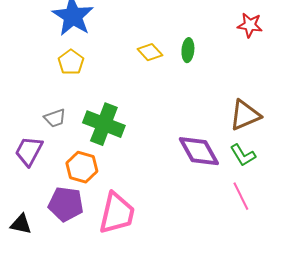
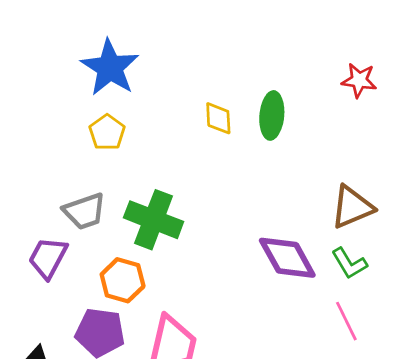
green ellipse: (188, 50) -> (272, 115), size x1.4
yellow diamond: (150, 52) -> (218, 118), turned 40
gray trapezoid: (55, 118) -> (84, 211), size x1.4

